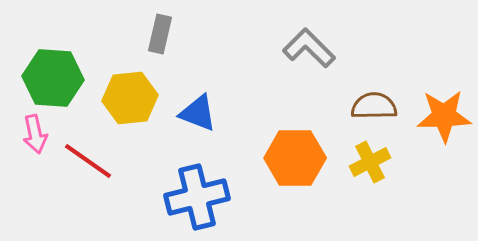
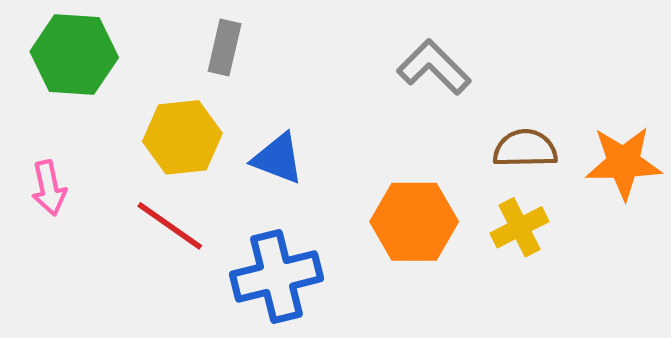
green hexagon: (53, 78) -> (74, 55), moved
red line: (88, 161) -> (170, 226), moved

